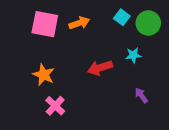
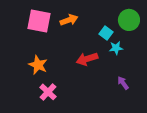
cyan square: (122, 17) -> (106, 33), moved

